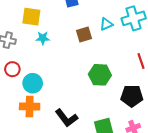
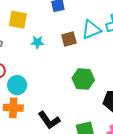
cyan triangle: (106, 24) -> (91, 30), size x1.5
cyan star: (43, 38) -> (37, 42), moved

